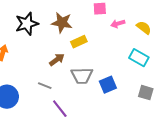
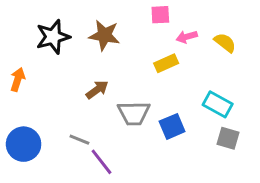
yellow rectangle: (79, 42) -> (166, 63), moved
cyan rectangle: (139, 58) -> (218, 104), moved
gray line: (45, 86) -> (79, 140), moved

